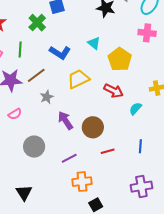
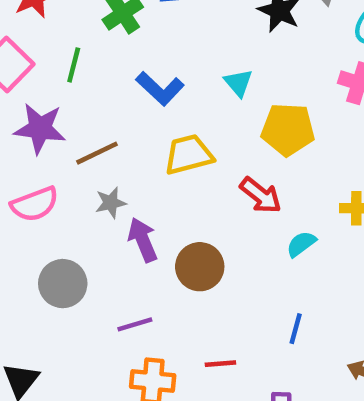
yellow pentagon: (120, 59) -> (288, 129), turned 30
brown line: (36, 75) -> (97, 153), moved
gray star: (47, 97) -> (111, 203), moved
pink semicircle: (15, 114) -> (35, 204), size x1.5
red line: (108, 151) -> (220, 364), moved

